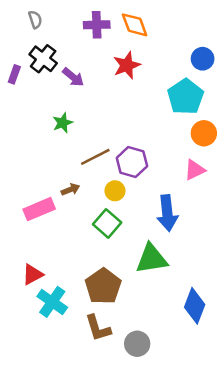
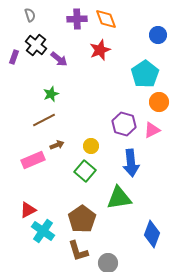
blue circle: (203, 59) -> (158, 35), moved
brown line: (95, 157) -> (44, 120), moved
purple hexagon: (132, 162) -> (124, 124), moved

